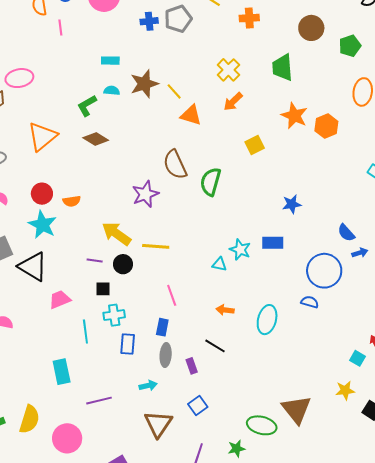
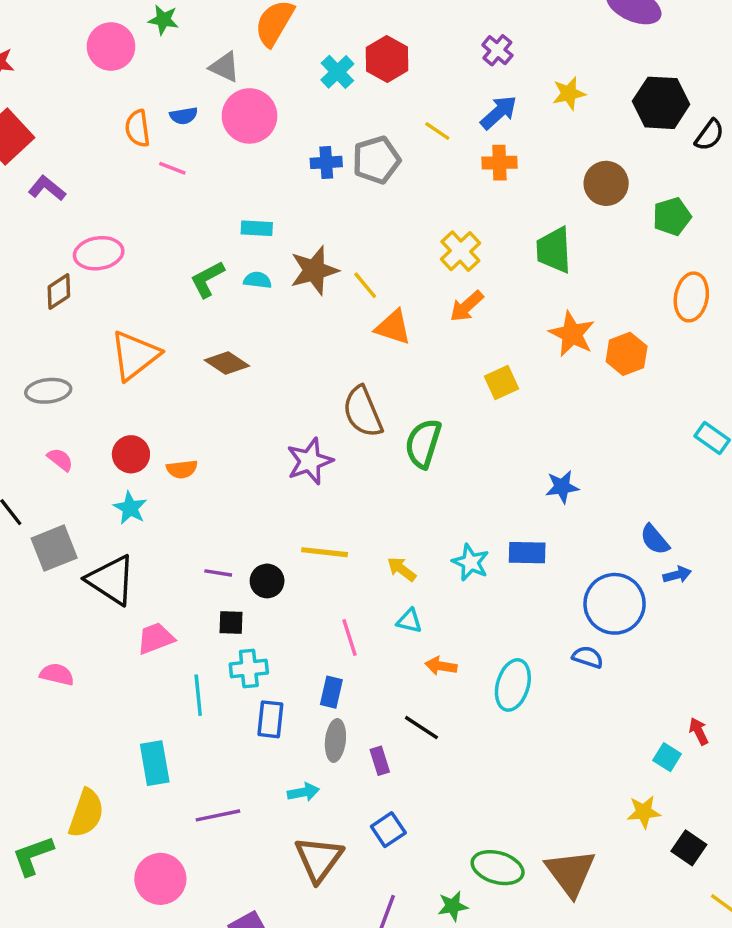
pink line: (60, 28) -> (172, 168), turned -63
green L-shape: (87, 106) -> (207, 279), moved
cyan star: (42, 225) -> (130, 508), size x0.7
yellow arrow: (116, 234) -> (402, 569), moved, size x0.6
cyan triangle: (219, 264) -> (409, 621), moved
brown triangle: (296, 409) -> (571, 873), moved
yellow semicircle: (29, 419) -> (86, 813), moved

